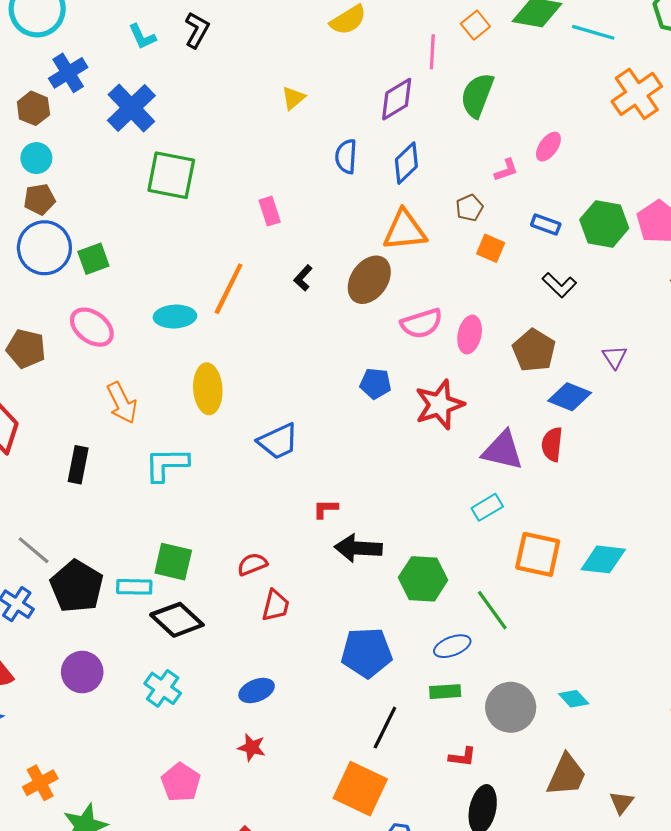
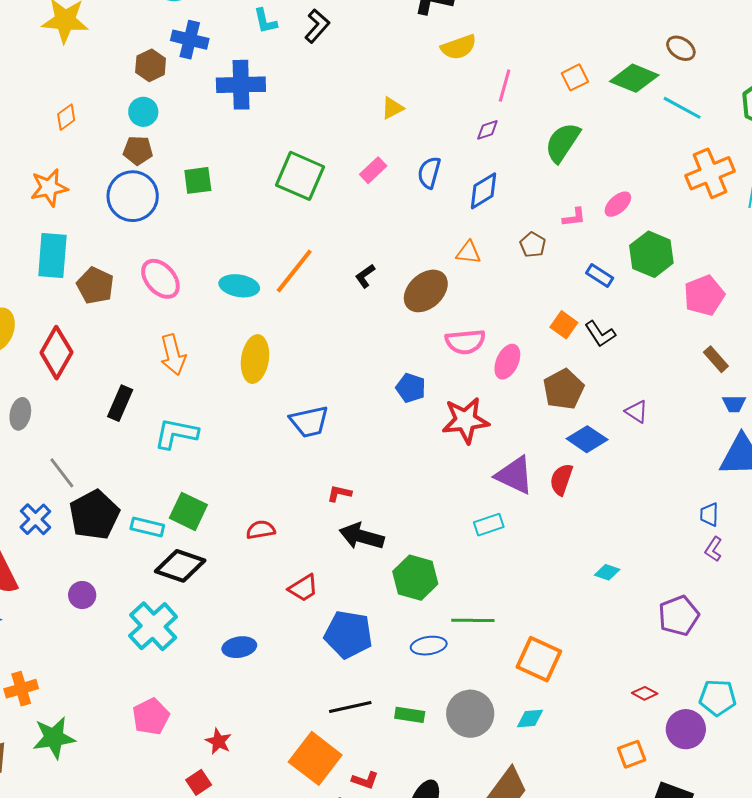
pink line: (432, 52) -> (505, 86), moved
blue cross: (68, 73) -> (190, 40), turned 33
purple diamond: (397, 99) -> (487, 130), size x0.6
blue cross: (131, 108) -> (241, 85), turned 30
green square: (171, 175) -> (300, 176), moved
brown pentagon: (469, 208) -> (533, 245), turned -30
pink rectangle: (270, 211) -> (373, 170), moved, turned 52
green hexagon: (604, 224) -> (651, 254), moved
orange triangle: (405, 230) -> (468, 253), size x0.6
orange square: (491, 248) -> (564, 325), moved
green square: (93, 259) -> (198, 180), moved
purple triangle: (615, 357) -> (637, 412), turned -35
cyan L-shape: (167, 464) -> (176, 434), moved
orange square: (538, 554) -> (539, 659), moved
cyan diamond: (603, 559) -> (607, 572), moved, size x0.6
red trapezoid: (276, 606) -> (303, 588), moved, turned 32
green line: (492, 610) -> (473, 620), turned -66
black diamond: (177, 620) -> (180, 566), turned -36
purple circle: (82, 672) -> (82, 595), size x0.7
cyan cross: (163, 688) -> (153, 626), size x1.4
green rectangle: (445, 692) -> (410, 715), moved
cyan diamond: (574, 699) -> (530, 718), turned -64
black line: (385, 728) -> (350, 707), turned 39
red star: (252, 747) -> (218, 741), moved
red L-shape: (462, 757) -> (365, 780), moved

